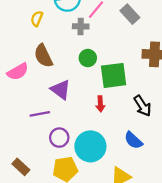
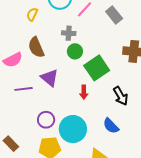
gray cross: (81, 26) -> (69, 33), moved
green square: (114, 75) -> (97, 68), turned -30
purple line: (40, 114) -> (24, 89), moved

